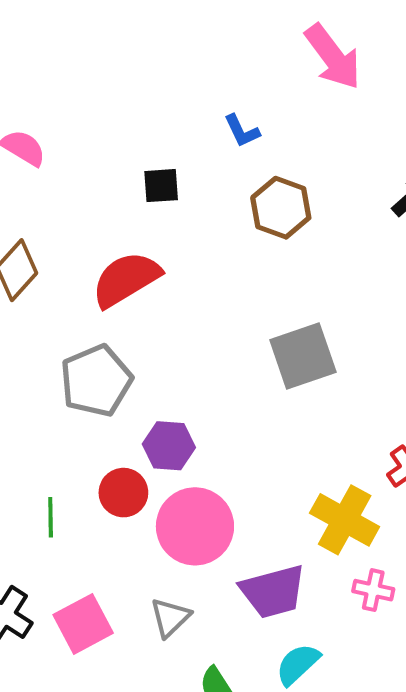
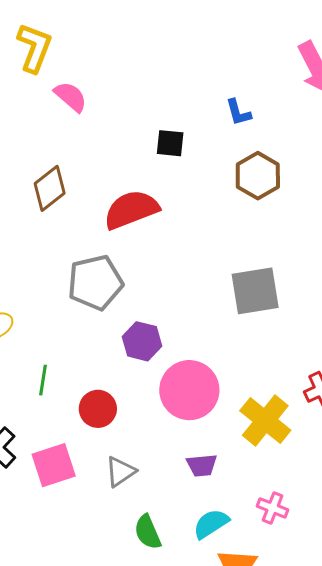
red circle: (123, 493) -> (98, 409), moved
pink circle: (195, 526) -> (189, 390), moved
pink cross: (373, 590) -> (273, 508), moved
purple trapezoid: (273, 591) -> (202, 465), size x0.6

